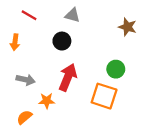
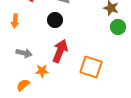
green circle: (116, 69) -> (118, 27), moved

